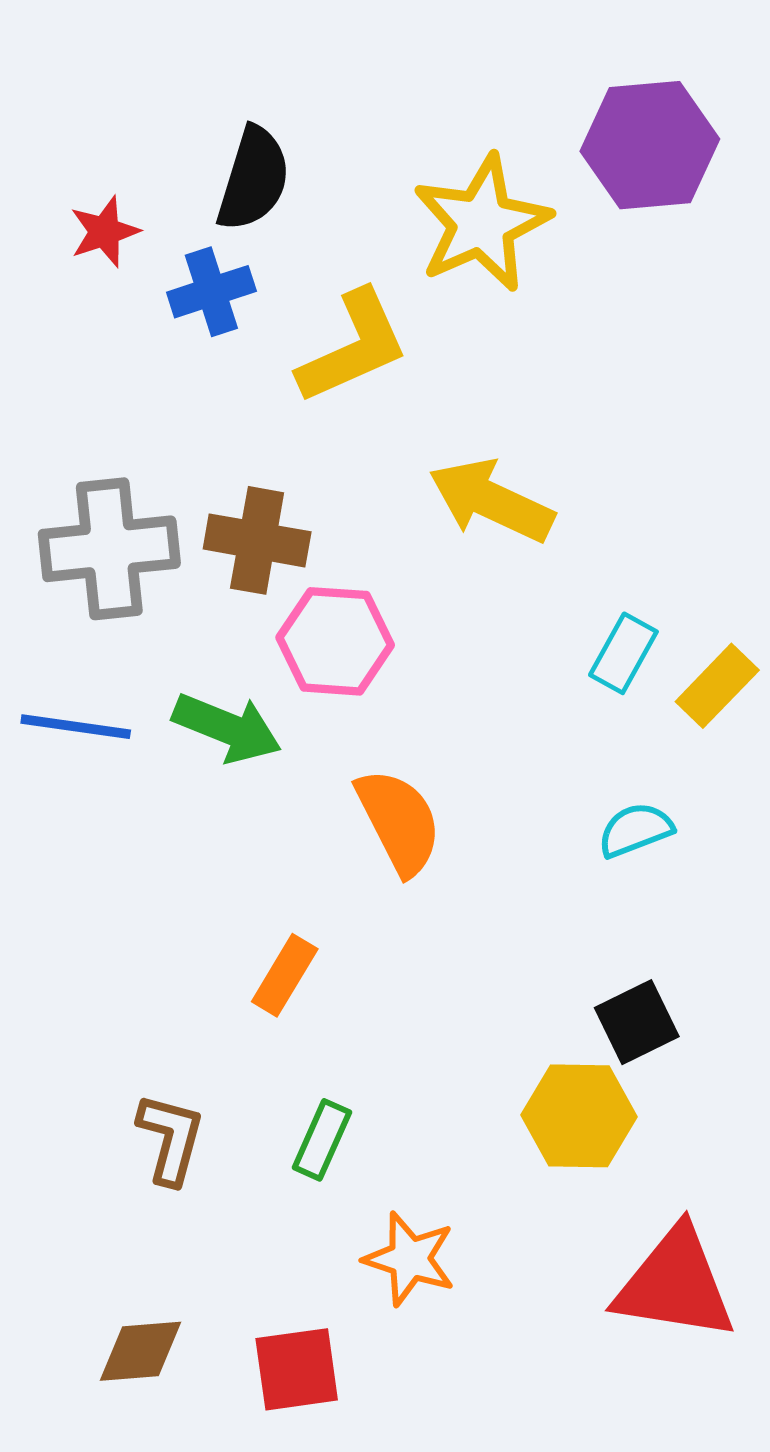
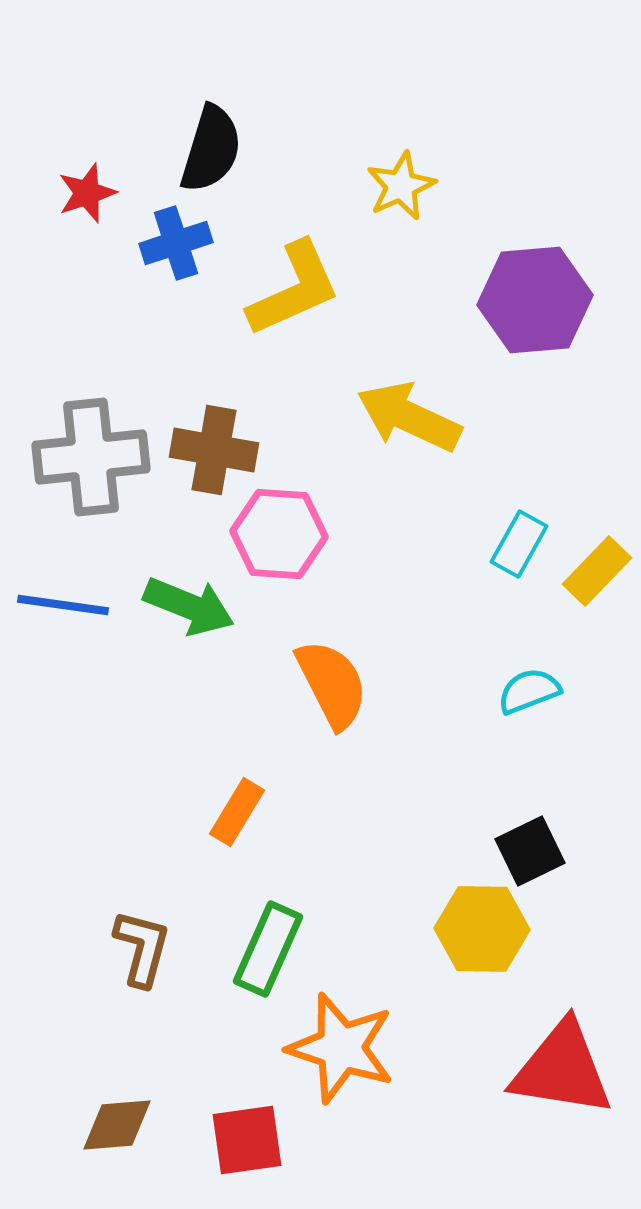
purple hexagon: (650, 145) -> (535, 300), moved
yellow star: (482, 223) -> (401, 186), size x0.6
green rectangle: (322, 1140) -> (268, 949), size x1.4
orange star: (410, 1259) -> (341, 1048), size x1.4

